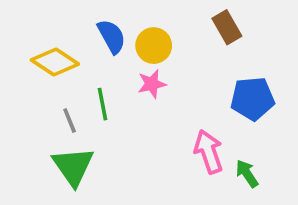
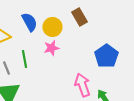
brown rectangle: (227, 27) -> (79, 17), moved
blue pentagon: (252, 99) -> (106, 56), turned -30

